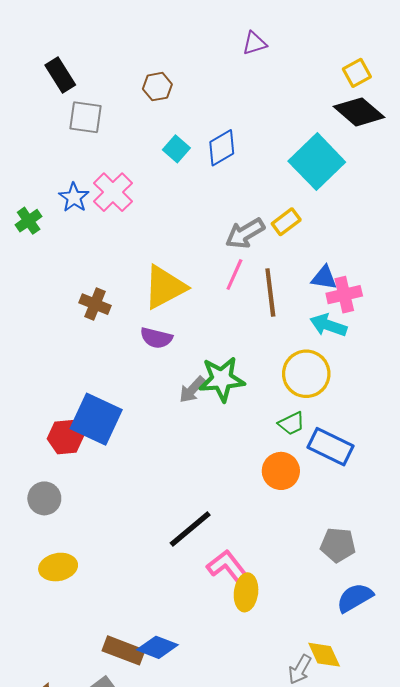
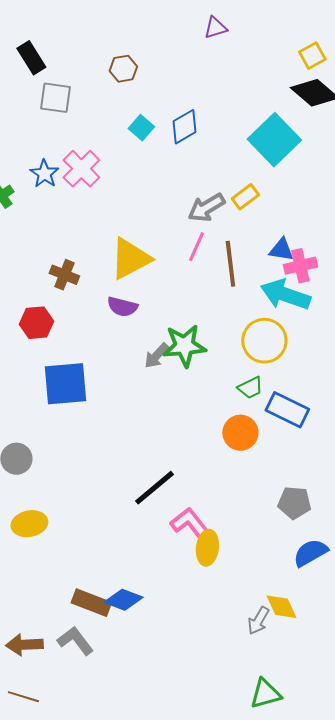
cyan arrow: (328, 325) -> (285, 295), size x1.4
blue square: (96, 419) -> (65, 384), turned -30
red hexagon: (65, 437) -> (36, 323), moved

